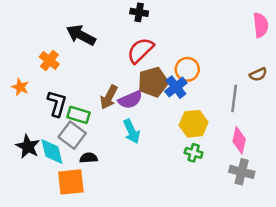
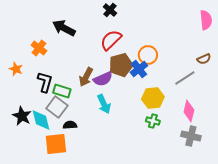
black cross: (139, 12) -> (110, 10), turned 32
gray line: (234, 98) -> (185, 78), turned 50

